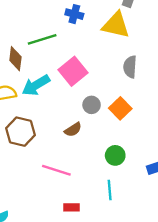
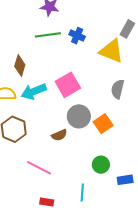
green line: (42, 39) -> (48, 35), moved
gray circle: (92, 105) -> (79, 116), size x1.5
green circle: (115, 155) -> (101, 165), moved

